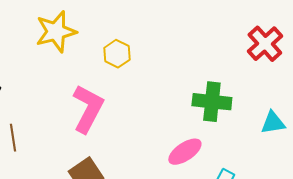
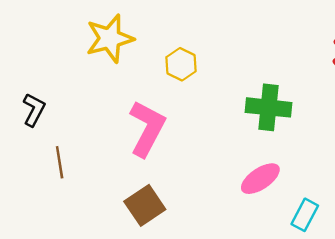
green cross: (212, 102) -> (269, 107), moved

